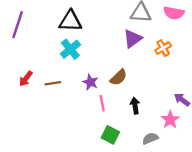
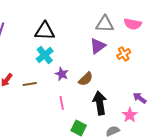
purple star: (90, 82) -> (62, 74), moved
pink line: (102, 103) -> (62, 103), moved
black arrow: (135, 106) -> (100, 103), size x1.6

